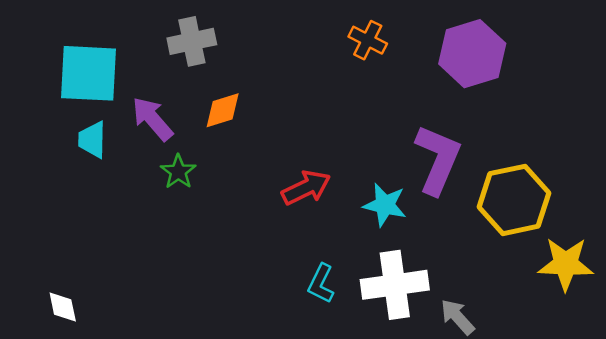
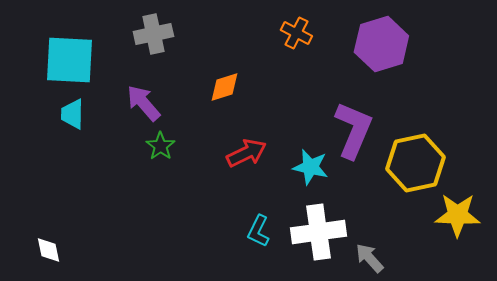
orange diamond: (223, 110) -> (224, 87), moved
purple arrow: (152, 119) -> (143, 103), moved
green star: (178, 172) -> (160, 146), moved

